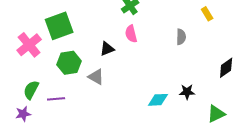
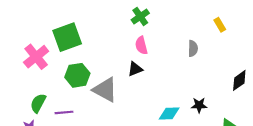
black triangle: (107, 49) -> (135, 69), moved
gray triangle: (96, 77) -> (105, 90), size x1.5

